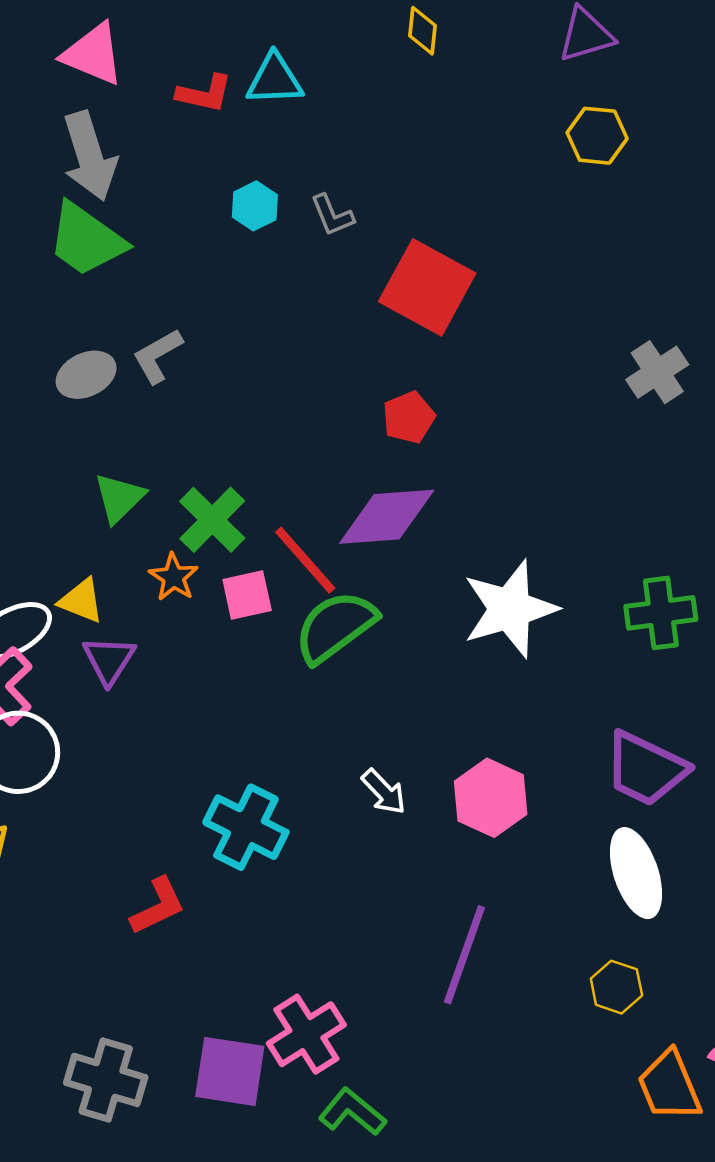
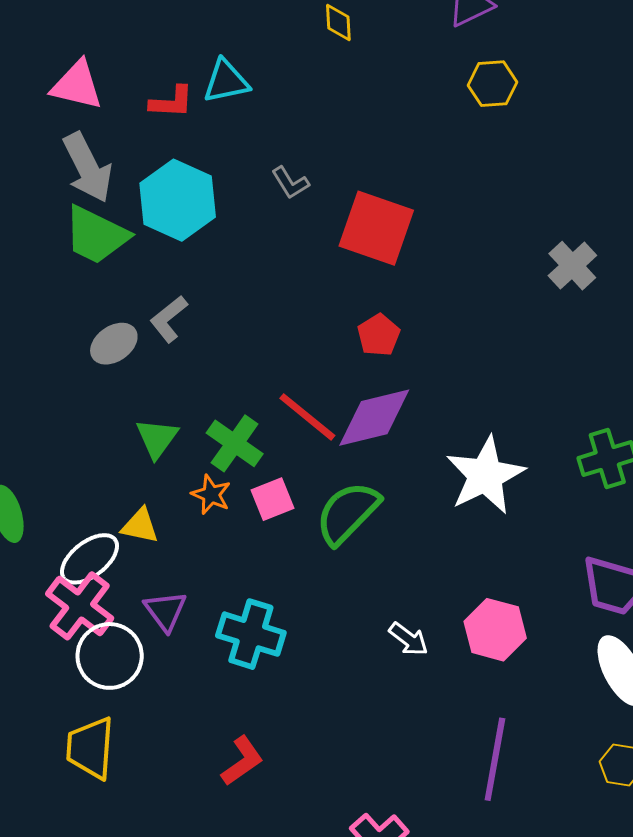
cyan hexagon: (255, 206) -> (178, 200), moved, size x2.0
red line: (305, 560) -> (307, 417), moved
purple triangle: (109, 660) -> (165, 611), moved
cyan cross: (246, 827) -> (251, 634), moved

